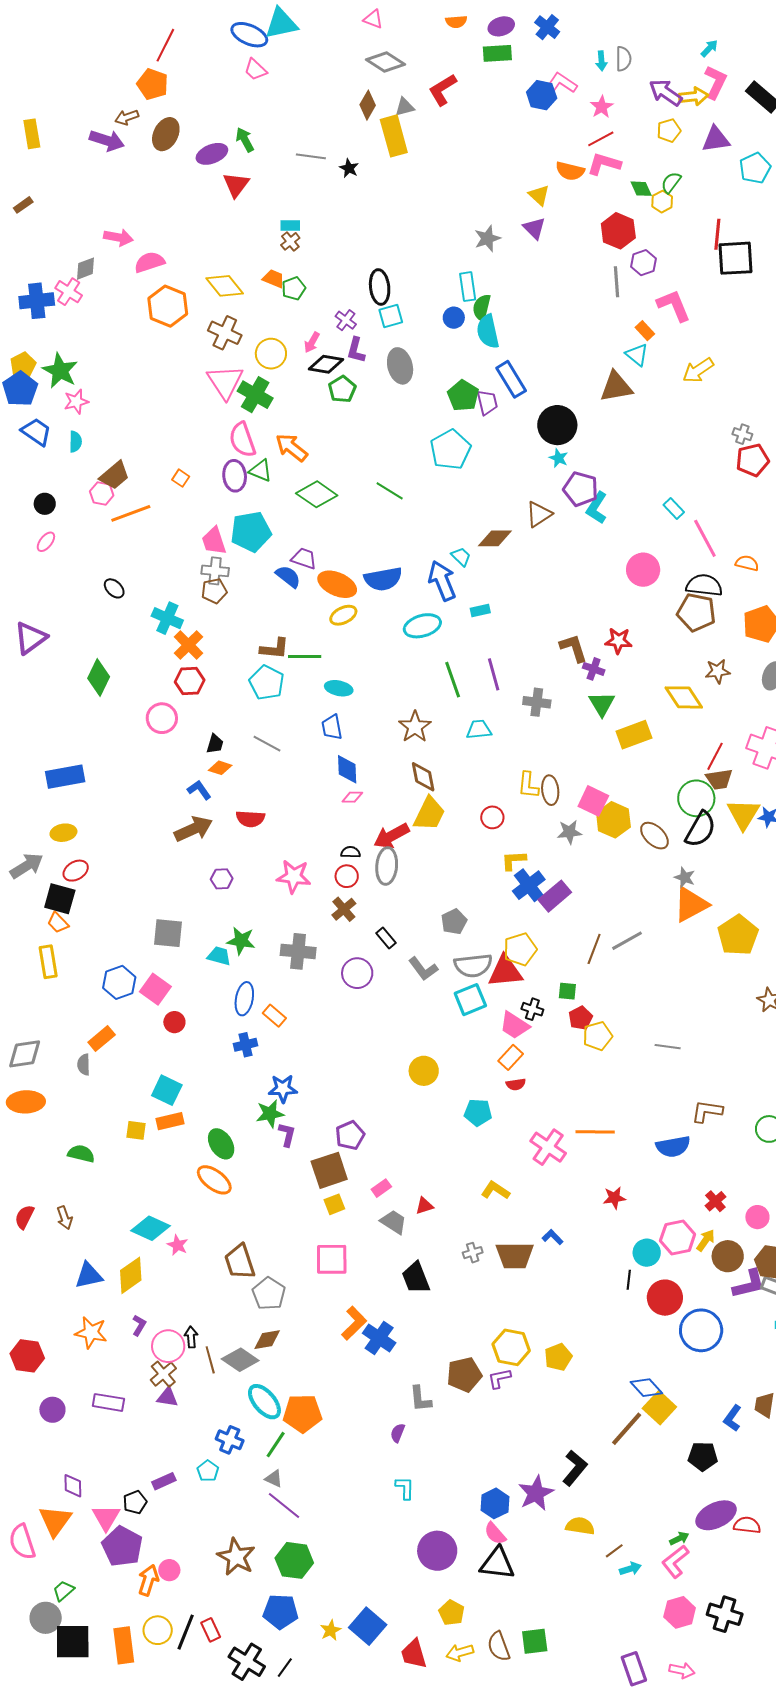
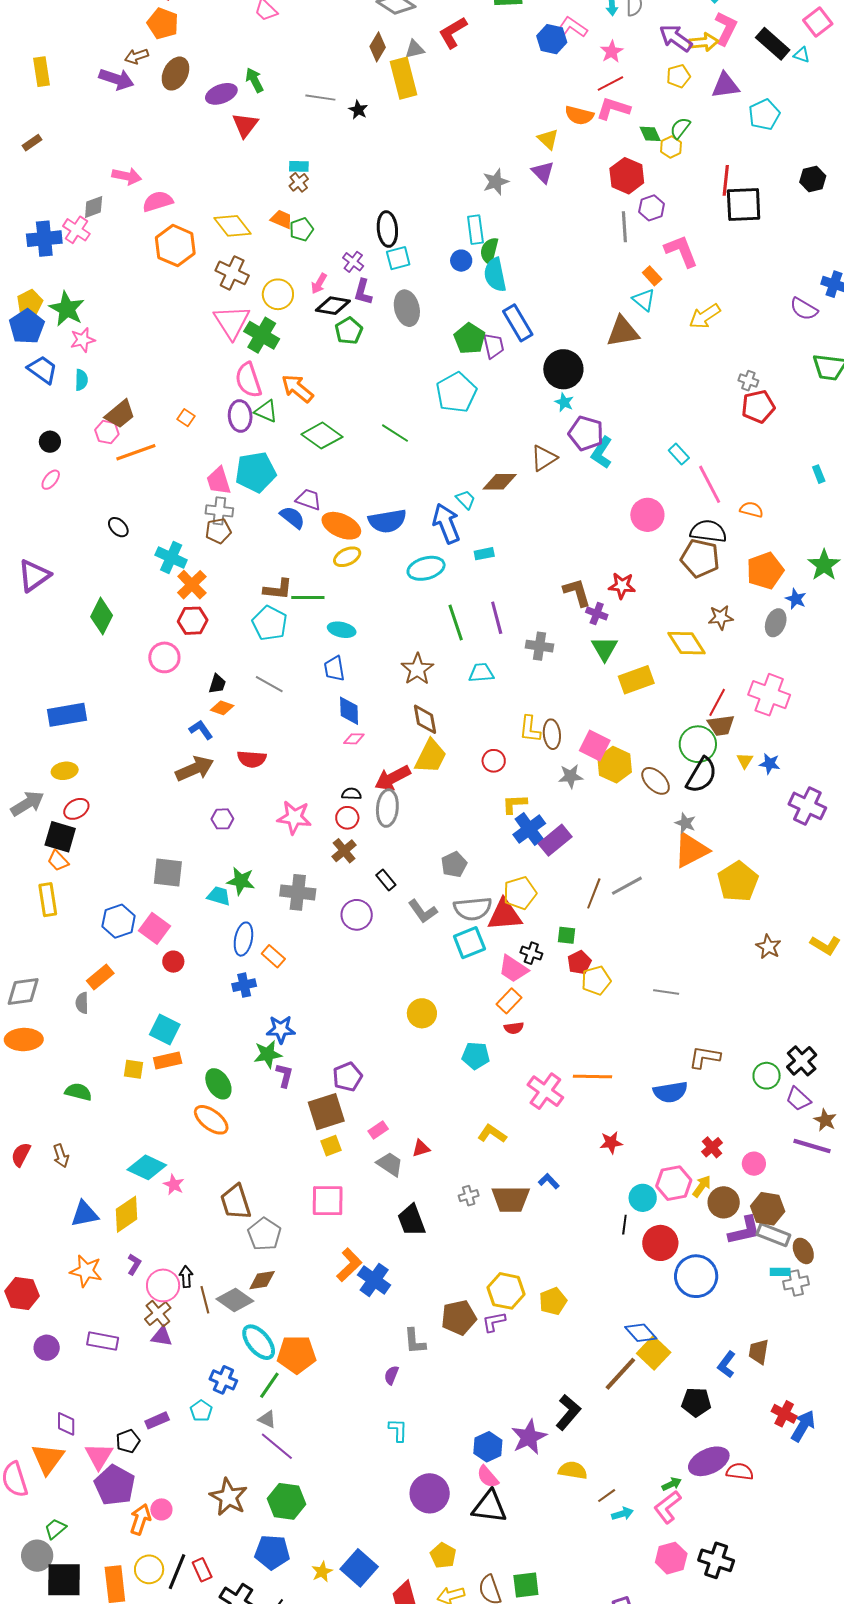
yellow triangle: (743, 814) -> (745, 761), size x0.5

